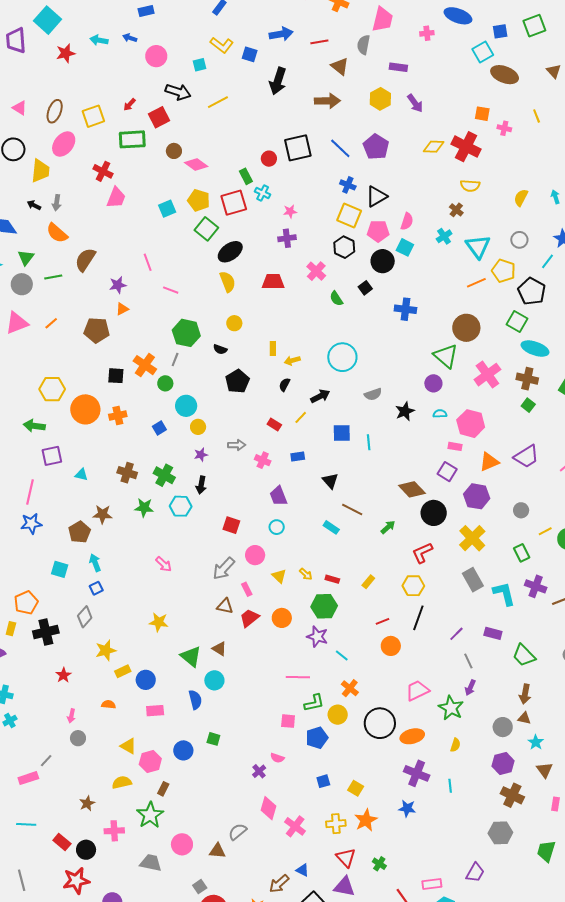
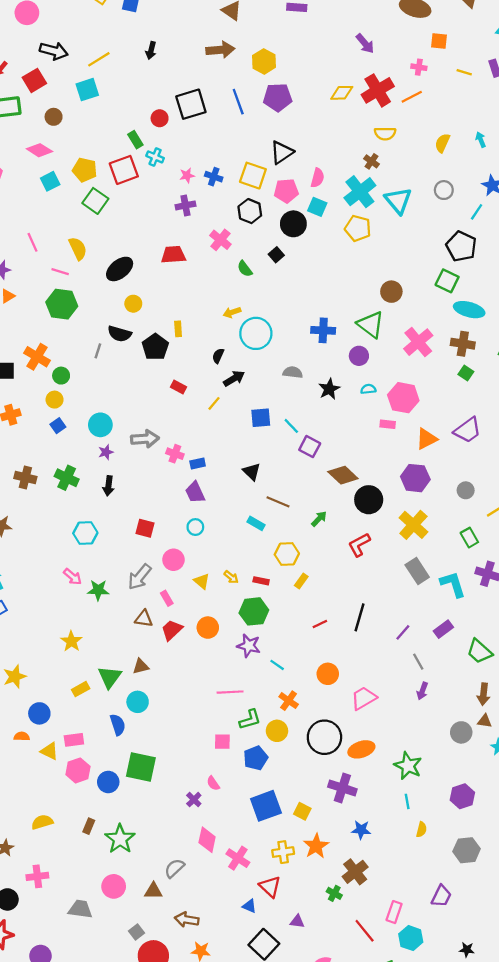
cyan square: (199, 65) -> (87, 90), moved, size x1.5
black arrow: (278, 81) -> (151, 50), moved, size x0.6
yellow hexagon: (380, 99) -> (264, 61), moved
purple arrow: (415, 103) -> (365, 43), moved
orange square: (482, 114) -> (439, 41), moved
yellow line: (537, 116) -> (464, 72), moved, turned -48
purple pentagon: (376, 147) -> (278, 97), turned -30
red cross: (466, 147) -> (378, 90), turned 36
blue line: (340, 148) -> (238, 102), turned 30
pink diamond: (196, 165) -> (39, 150), moved
blue cross: (348, 185) -> (214, 177), moved
cyan cross: (444, 236) -> (360, 192), size x1.8
black ellipse: (230, 252) -> (120, 269), moved
yellow pentagon: (504, 271) -> (358, 228), moved
yellow semicircle: (228, 282) -> (78, 249), moved
orange line: (476, 283) -> (412, 97), moved
blue cross: (405, 309) -> (323, 330), moved
brown circle: (466, 328) -> (391, 292), size x0.7
green hexagon: (186, 333) -> (62, 304), moved
black semicircle: (220, 349) -> (120, 334), size x1.5
gray line: (175, 360) -> (98, 351), moved
yellow arrow: (292, 361) -> (232, 312), moved
black pentagon: (237, 381) -> (155, 347), moved
black semicircle: (285, 385) -> (218, 356), moved
gray semicircle: (373, 394) -> (293, 372), turned -150
cyan circle: (186, 406) -> (100, 425), moved
red rectangle: (274, 425) -> (179, 387), moved
yellow circle: (198, 427) -> (55, 400), moved
cyan line: (369, 442) -> (291, 426), turned -35
gray arrow: (237, 445) -> (145, 439), size x1.4
blue rectangle: (298, 456) -> (198, 464), moved
purple square: (447, 472) -> (310, 447), moved
cyan hexagon: (181, 506) -> (85, 533), moved
green star: (144, 508) -> (98, 590), moved
yellow hexagon: (413, 586) -> (287, 554), moved
yellow star: (159, 622) -> (71, 641), turned 30
purple rectangle: (493, 633) -> (443, 629), turned -48
orange circle: (391, 646) -> (328, 674), moved
brown triangle: (219, 649) -> (141, 666), turned -42
green triangle: (191, 656) -> (110, 677), turned 30
yellow rectangle: (123, 671) -> (81, 689), moved
blue circle: (146, 680) -> (39, 713), moved
green star: (451, 708) -> (408, 766), moved
green square: (213, 739) -> (141, 767), size x2.0
yellow semicircle: (455, 745) -> (421, 830), moved
yellow triangle: (128, 746) -> (49, 751), moved
pink semicircle: (277, 758) -> (213, 783), turned 40
pink hexagon: (150, 762) -> (78, 770), moved
purple hexagon: (503, 764) -> (462, 796), moved
purple cross: (417, 773) -> (342, 788), moved
blue square: (323, 781) -> (266, 806), size x2.0
brown cross: (512, 795) -> (355, 872), moved, turned 30
green star: (150, 815) -> (120, 839), moved
red triangle: (346, 858) -> (270, 887), moved
brown arrow: (279, 884) -> (187, 920), moved, turned 55
pink rectangle: (432, 884) -> (394, 912), turned -60
purple triangle: (344, 887) -> (297, 921), size x0.6

